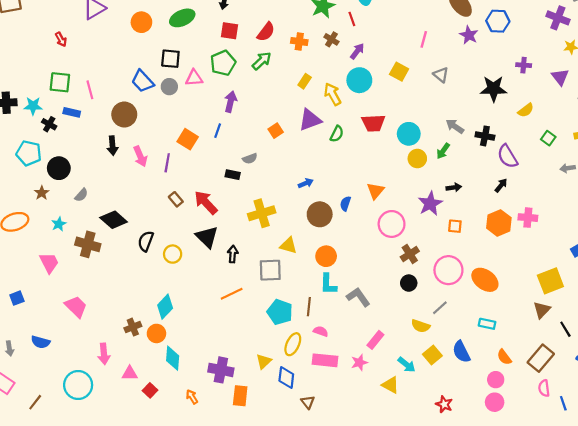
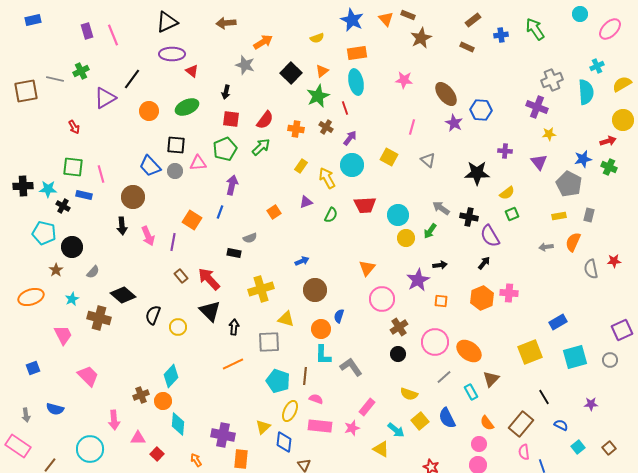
purple triangle: (310, 120) -> (306, 202), size x0.6
green square: (548, 138) -> (512, 214), moved, turned 32
blue semicircle: (345, 204) -> (339, 316), moved
gray line: (440, 308) -> (444, 377), moved
brown triangle: (542, 310) -> (491, 379), moved
cyan rectangle: (487, 324) -> (471, 392), turned 49

